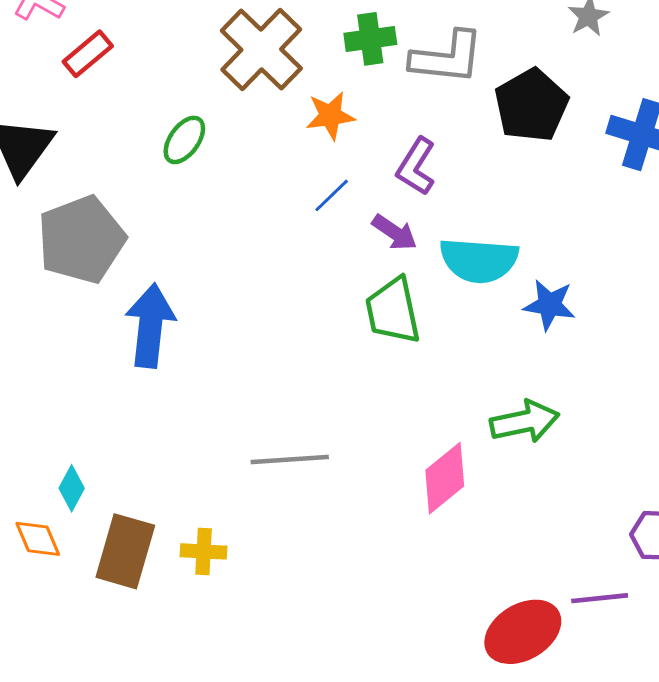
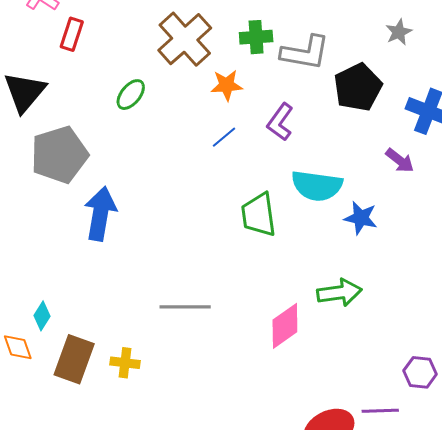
red rectangle: (88, 54) -> (72, 34), turned -36
purple arrow: (395, 232) -> (400, 160), moved

